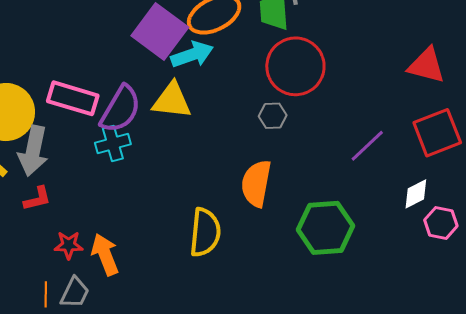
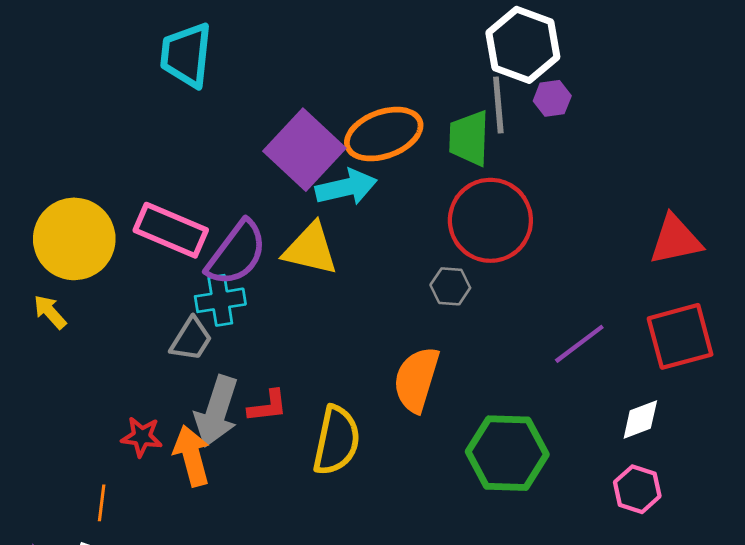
red triangle: (426, 65) -> (676, 240), turned -33
gray arrow: (33, 151) -> (217, 411), moved
red L-shape: (37, 199) -> (268, 406), moved
pink hexagon: (441, 223) -> (637, 489), moved
gray trapezoid: (75, 293) -> (191, 339), moved

